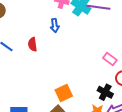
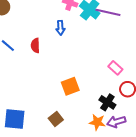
orange square: (64, 93) -> (70, 86), moved

